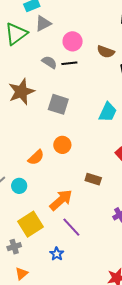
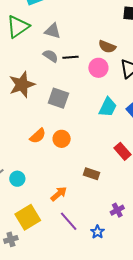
gray triangle: (43, 23) -> (53, 31), moved, turned 42
pink circle: (73, 41) -> (98, 68), moved
orange semicircle: (36, 157) -> (38, 136), moved
orange arrow: (61, 200) -> (59, 194), size x0.7
blue star: (57, 254) -> (97, 232), moved

